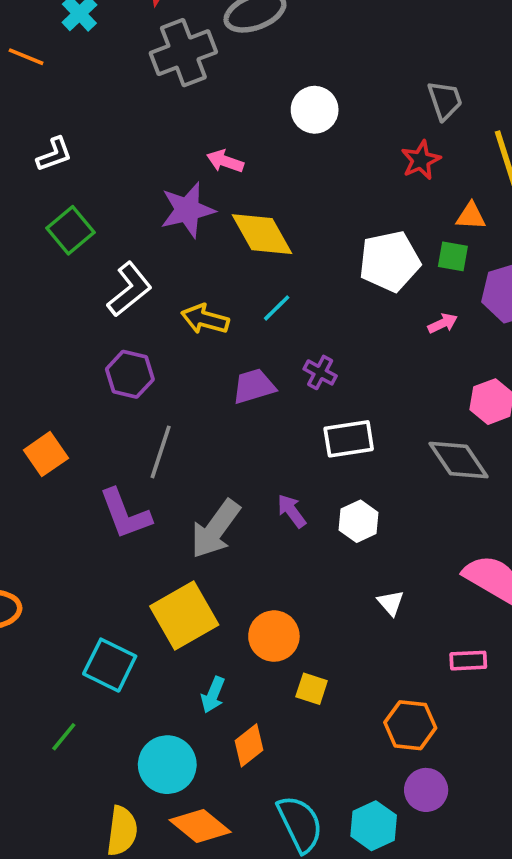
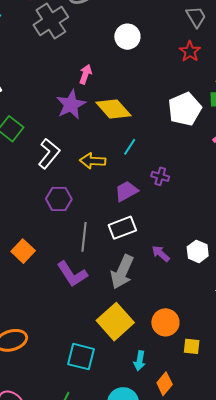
pink arrow: (225, 161) -> (85, 74), turned 102
white rectangle: (349, 439) -> (122, 228), moved

